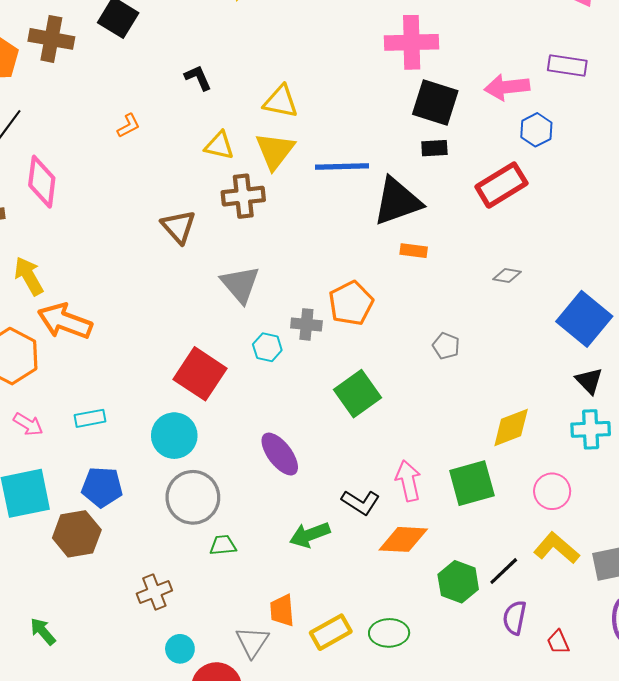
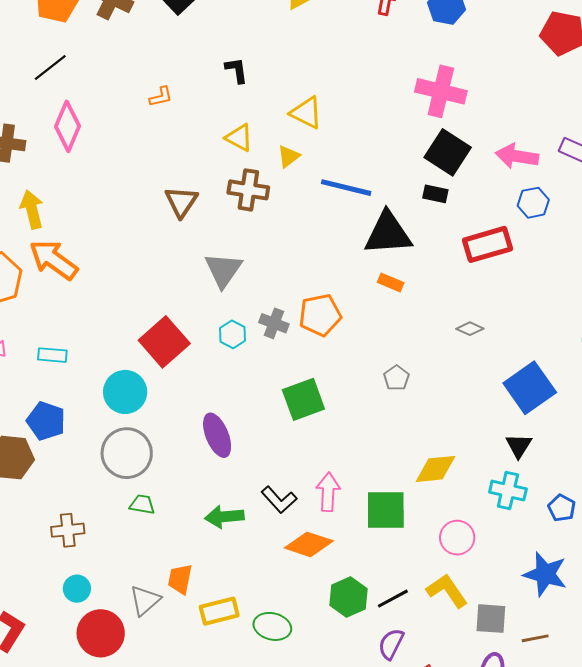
yellow triangle: (275, 151) -> (289, 156), size x0.6

